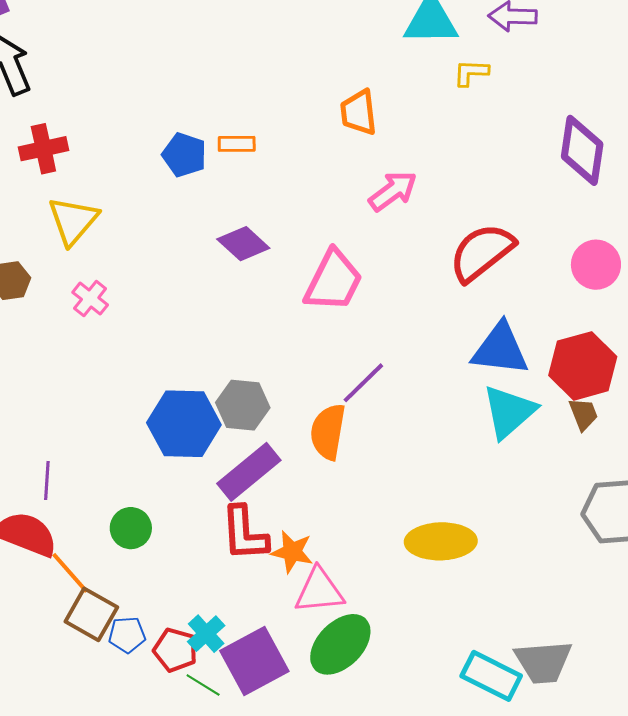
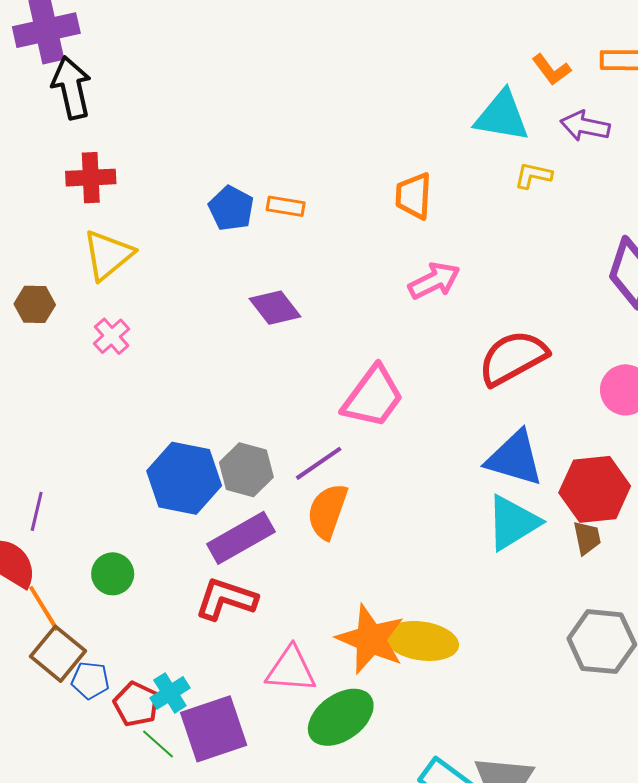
pink trapezoid: (333, 281) -> (373, 397), moved
purple line: (363, 383) -> (319, 463), moved
red L-shape: (245, 533) -> (226, 599), turned 102
orange star: (292, 552) -> (371, 639), moved, size x1.6
green ellipse: (340, 644) -> (341, 717), moved

